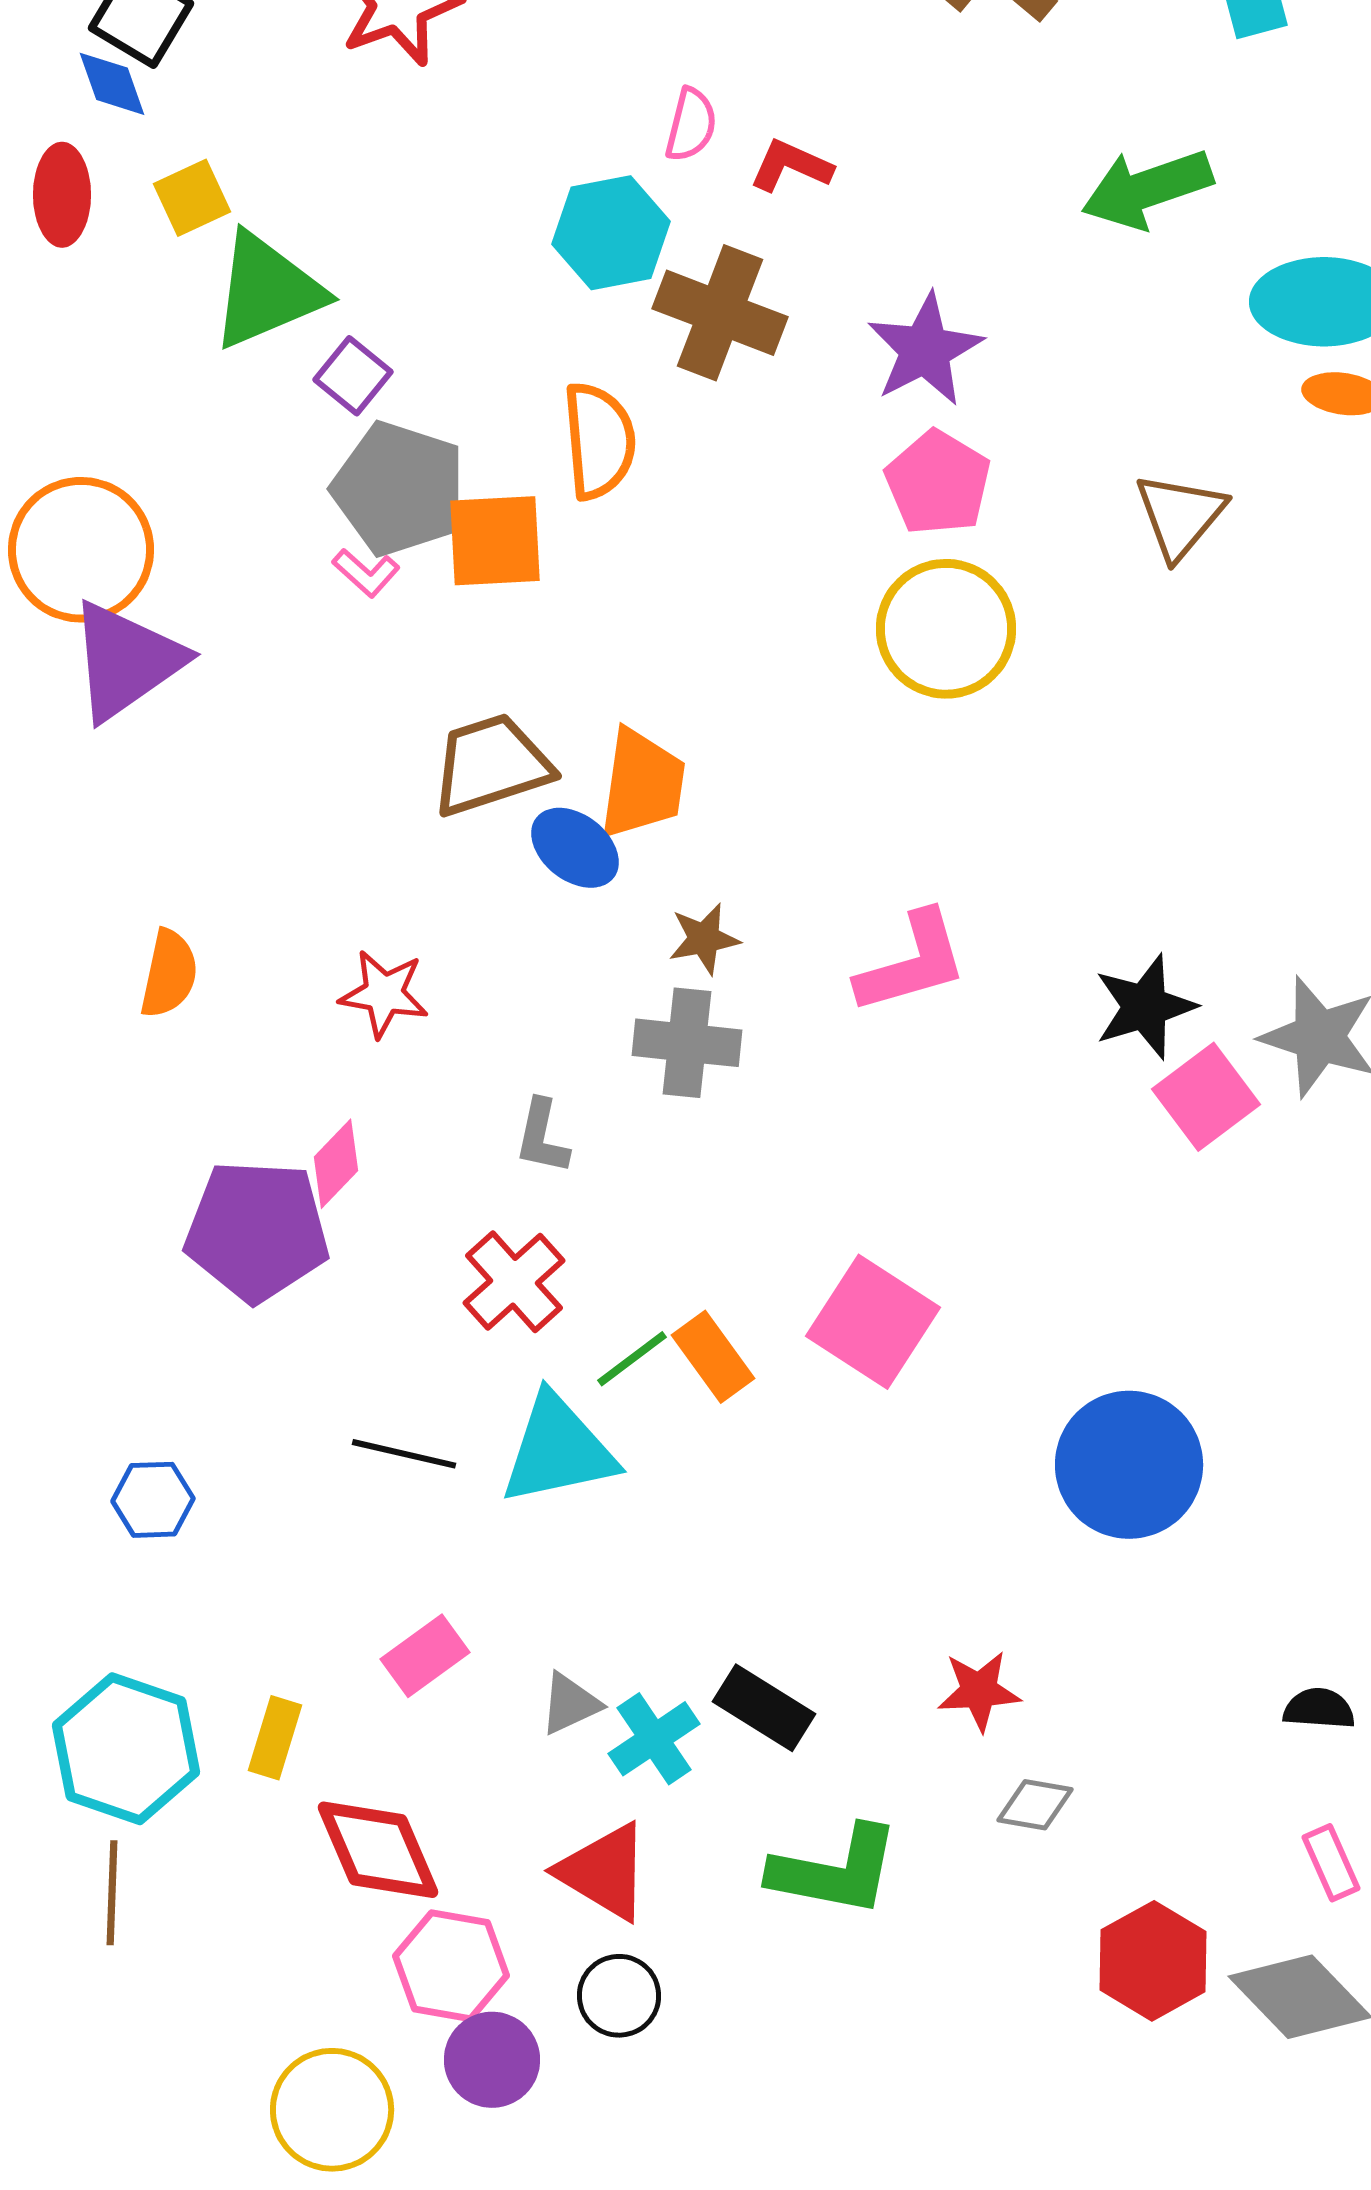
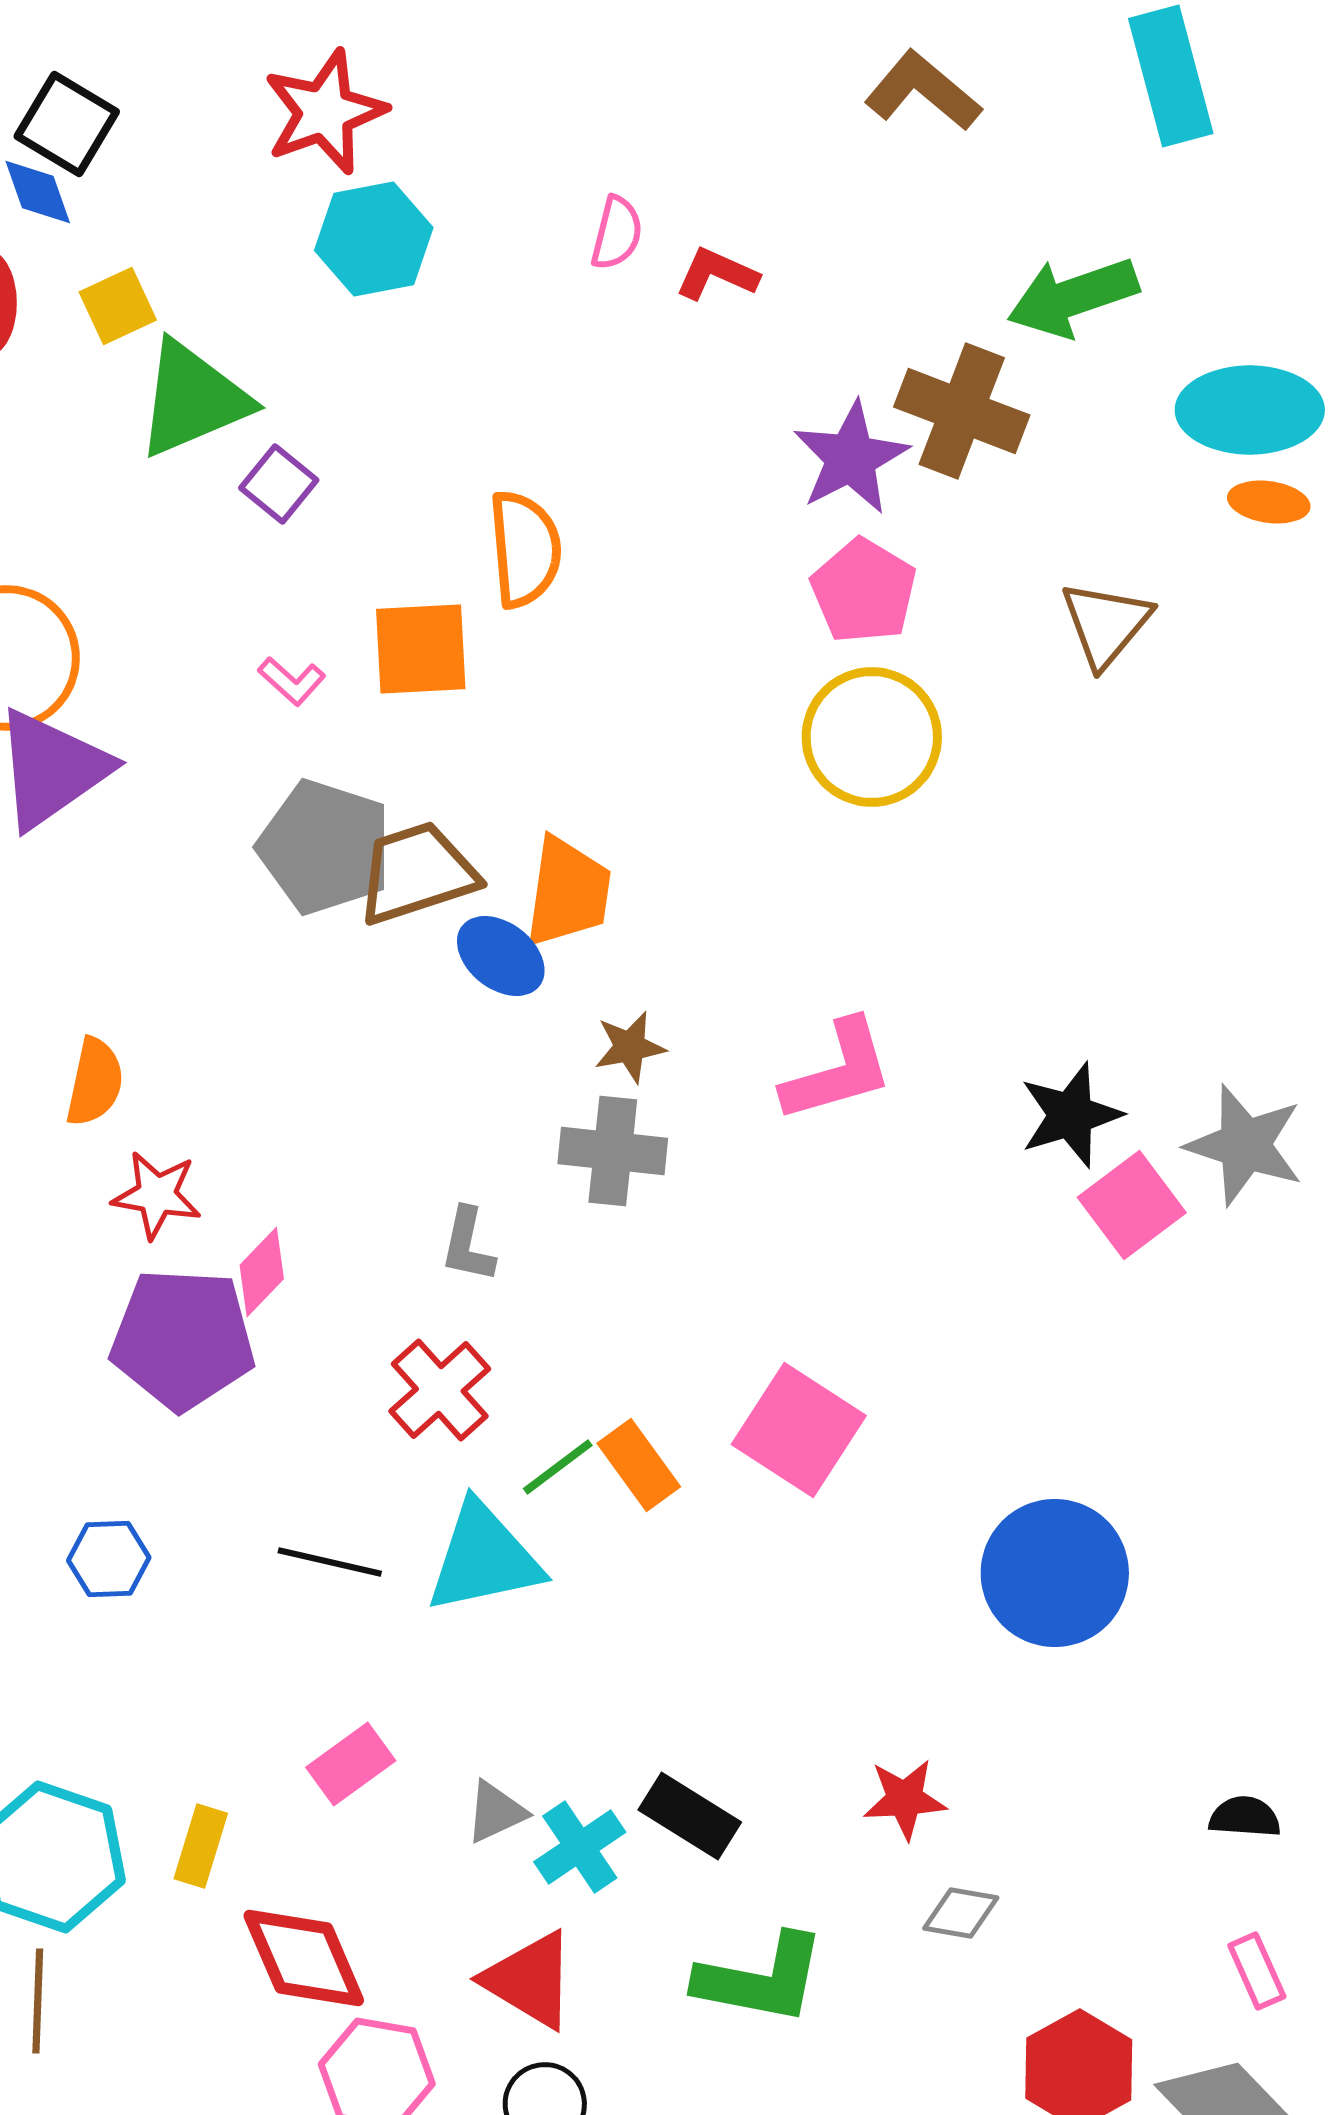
cyan hexagon: (611, 233) -> (374, 239), moved
brown cross: (720, 313) -> (962, 411), moved
gray pentagon: (399, 489) -> (325, 847), moved
red star: (384, 994) -> (157, 1195), moved
blue hexagon: (153, 1500) -> (109, 1559), moved

